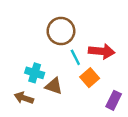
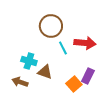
orange square: (90, 78) -> (74, 84), moved
purple rectangle: (114, 100) -> (88, 76), moved

